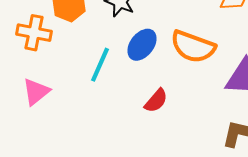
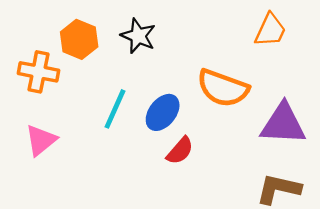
blue ellipse: (142, 45) -> (163, 112), moved

